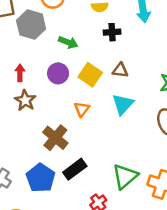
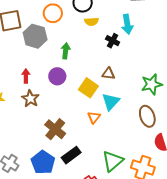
black cross: (112, 32) -> (113, 41), moved, turned 32
green arrow: (68, 42) -> (66, 51), turned -105
yellow square: (90, 75) -> (88, 88), moved
orange triangle: (82, 109) -> (94, 117), moved

